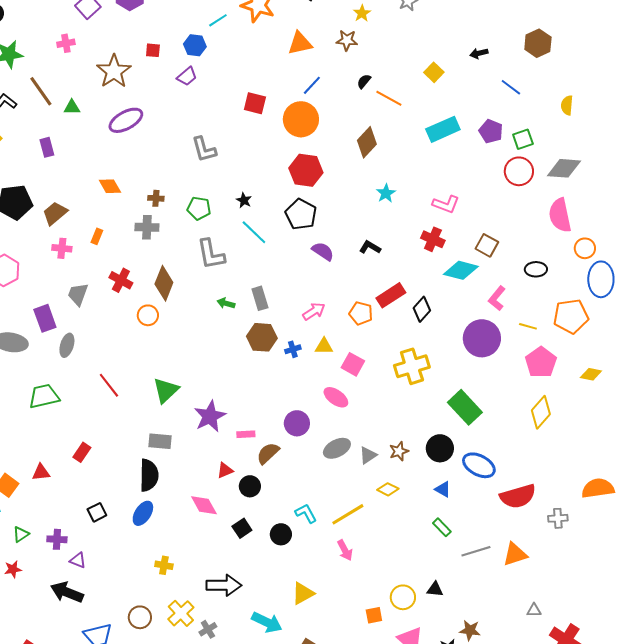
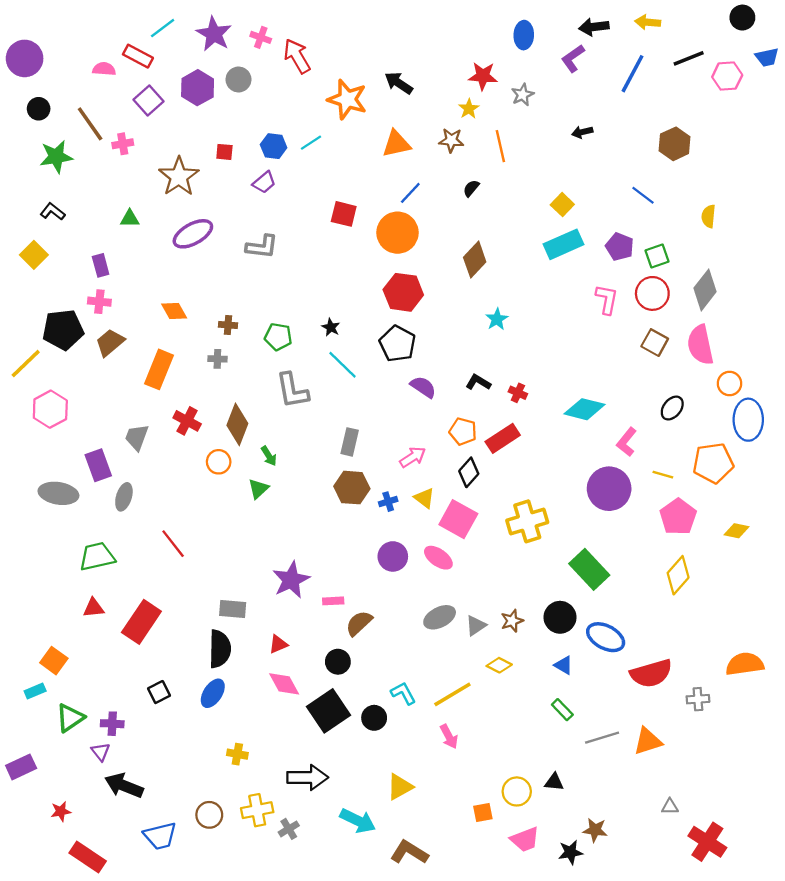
cyan line: (218, 20) -> (311, 143), moved
black arrow: (479, 53) -> (582, 132), moved
yellow square: (434, 72) -> (562, 205), moved
brown line: (41, 91) -> (90, 124), moved
orange line: (389, 98) -> (500, 146), moved, turned 48
gray L-shape: (204, 149) -> (262, 247), moved, turned -68
gray diamond: (564, 168) -> (705, 290), turned -56
pink L-shape: (446, 204) -> (607, 299), moved, turned -100
gray cross: (147, 227) -> (217, 359), size x0.7
orange rectangle: (97, 236) -> (159, 369), size x2.0
red cross: (433, 239) -> (518, 393), moved, size x0.7
brown square: (487, 245) -> (655, 343), moved
pink cross: (62, 248) -> (99, 302), moved
black ellipse: (536, 269) -> (672, 408), turned -50
gray rectangle: (260, 298) -> (350, 442), turned 30
green arrow: (226, 303) -> (269, 456), moved, turned -138
black diamond: (422, 309) -> (469, 472), moved
orange pentagon: (361, 313) -> (463, 431), moved
yellow triangle: (324, 346) -> (424, 498), turned 36
pink square: (353, 364) -> (458, 519), size x1.4
green triangle: (166, 390) -> (258, 489), moved, size x0.7
purple circle: (297, 423) -> (393, 556), moved
red rectangle: (82, 452) -> (141, 622), size x1.8
red triangle: (225, 470) -> (278, 644), moved
red triangle: (41, 472) -> (94, 608), moved
black square: (242, 528) -> (329, 711), size x1.8
green triangle: (21, 534) -> (70, 718), size x1.5
purple triangle: (78, 560) -> (101, 752), moved, turned 30
red star: (13, 569) -> (61, 811), moved
yellow cross: (181, 613) -> (257, 810), turned 32

